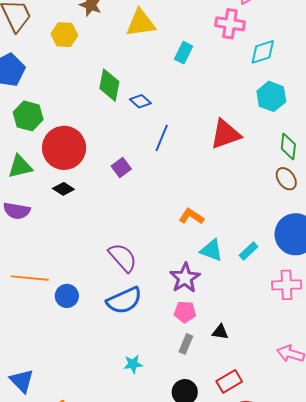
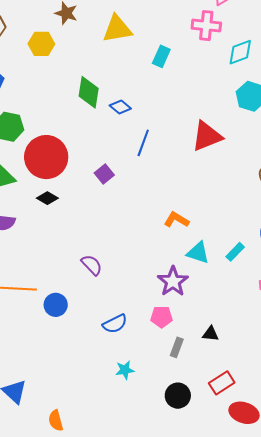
purple semicircle: (123, 258) -> (92, 265), moved, size x0.7
blue semicircle: (124, 301) -> (115, 324), moved, size x0.7
pink pentagon: (185, 312) -> (162, 317), moved

